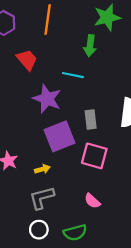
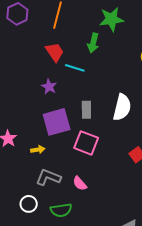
red trapezoid: (27, 60) -> (55, 52), moved
purple star: (47, 99) -> (49, 87), size x0.6
gray L-shape: (42, 198) -> (48, 177), moved, turned 30

